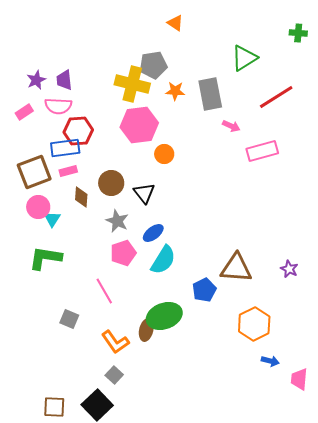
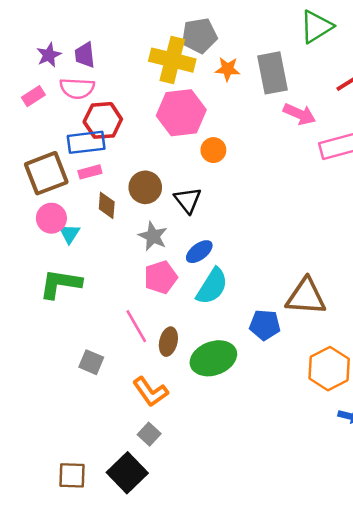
pink arrow: (231, 126) -> (300, 114), size x1.4
blue pentagon: (204, 290) -> (265, 325), turned 30
brown ellipse: (146, 330) -> (168, 342), moved

